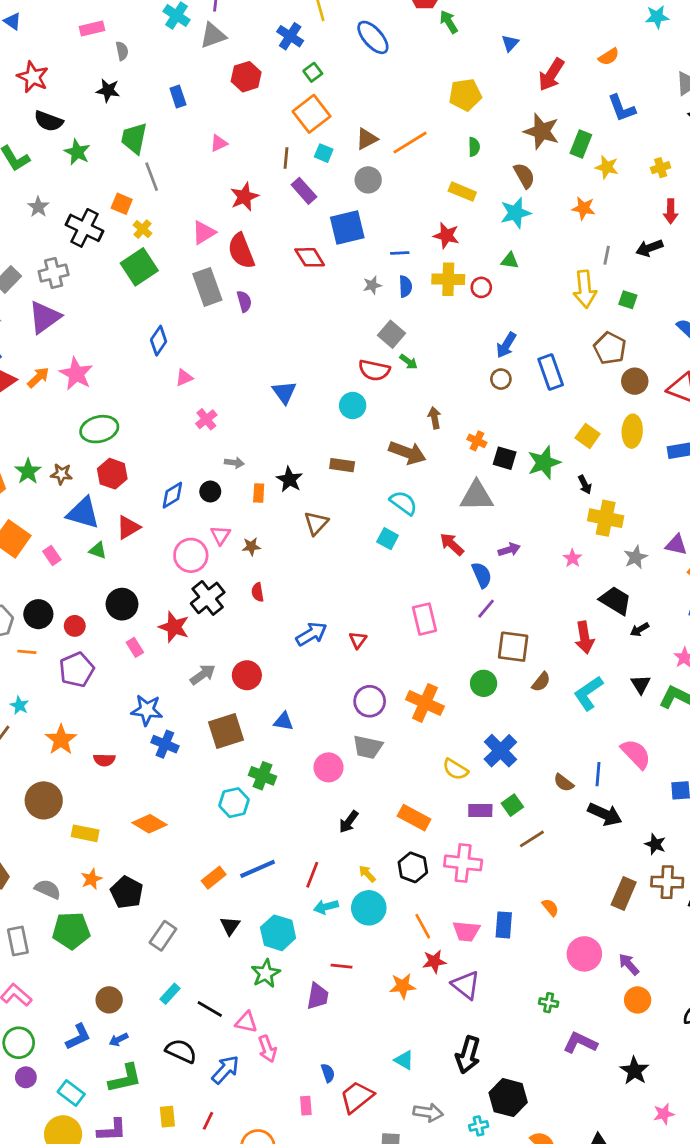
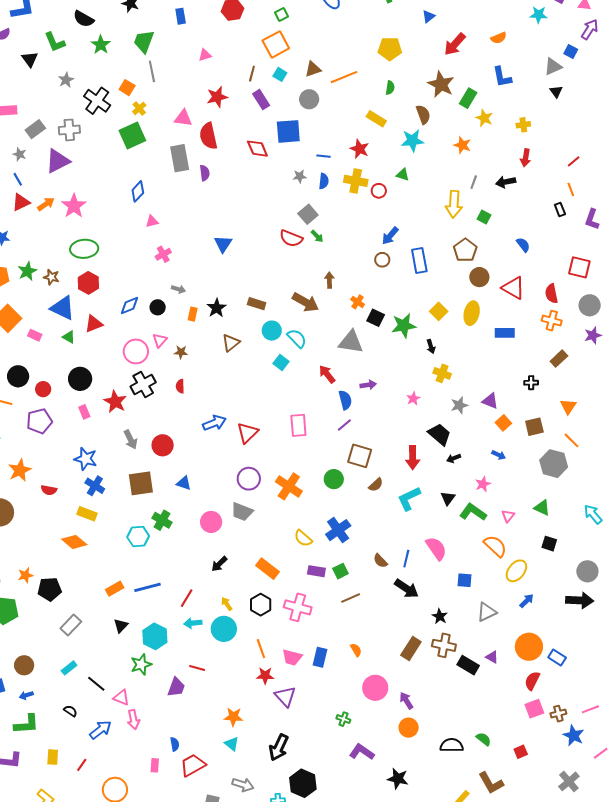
pink triangle: (204, 233) -> (183, 118), turned 30
cyan circle: (353, 406) -> (272, 331), moved
yellow cross: (606, 518) -> (442, 373), size x0.7
pink rectangle: (52, 555) -> (35, 335), turned -40
red triangle: (358, 640) -> (247, 433), size x1.6
gray arrow: (203, 674) -> (131, 440), turned 90
yellow rectangle: (85, 833) -> (87, 514), moved
black pentagon: (127, 892) -> (50, 589), turned 30
orange star: (403, 986) -> (233, 717), moved
black semicircle: (181, 1051) -> (70, 711), size x0.6
black star: (634, 1071) -> (398, 779), turned -30

